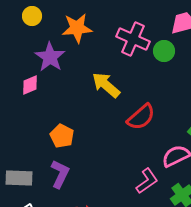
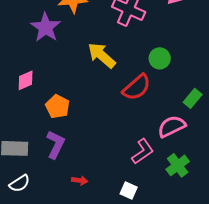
green circle: (164, 51) -> (160, 58), moved
pink diamond: (30, 85) -> (26, 80), moved

